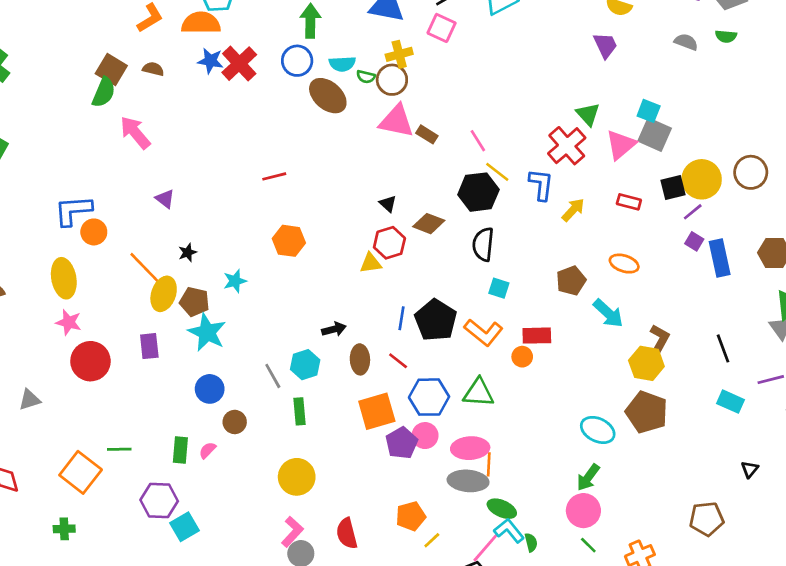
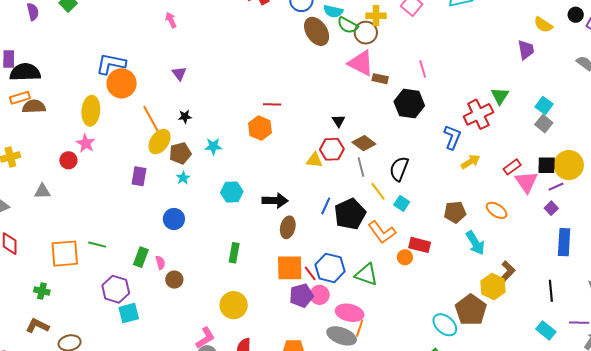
green semicircle: (366, 77) -> (348, 25), size x1.5
pink arrow: (135, 133) -> (171, 20), size x0.6
brown rectangle: (427, 134) -> (380, 79), turned -35
gray square: (655, 135) -> (544, 124), size x0.7
pink line: (478, 141) -> (423, 69), moved
pink triangle: (621, 145) -> (526, 182), moved, turned -40
yellow line: (497, 172) -> (378, 191), moved
red line: (274, 176) -> (272, 104), moved
black hexagon: (478, 192) -> (409, 104), moved
red rectangle: (629, 202) -> (512, 167), turned -66
orange circle: (94, 232) -> (122, 83), size x1.5
blue rectangle: (720, 258) -> (564, 242), moved
brown pentagon: (195, 302) -> (180, 153), turned 30
black arrow: (334, 329) -> (275, 201), size x1.4
cyan star: (207, 332) -> (183, 178), size x0.5
red circle: (90, 361) -> (68, 160), moved, size x0.6
red line: (398, 361) -> (310, 273), moved
cyan hexagon: (305, 365) -> (232, 192), moved
gray line: (273, 376) -> (361, 167), moved
brown pentagon: (647, 412) -> (471, 310), moved
brown circle: (235, 422) -> (174, 280), moved
pink semicircle: (208, 450) -> (160, 263), turned 104
orange square: (81, 472) -> (65, 254), turned 32
yellow circle: (297, 477) -> (234, 305), moved

